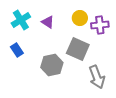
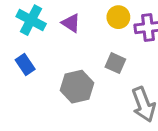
cyan cross: (21, 20) -> (31, 20), turned -30
gray square: (78, 49) -> (115, 63), size x0.6

